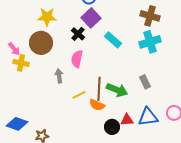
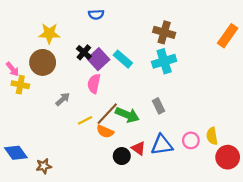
purple square: (91, 18) -> (98, 59), moved
pink semicircle: (77, 59) -> (94, 84), moved
gray arrow: (59, 76) -> (63, 99), turned 56
brown line: (99, 89) -> (107, 114), turned 40
red triangle: (127, 120) -> (138, 148), turned 40
blue diamond: (17, 124) -> (16, 153), turned 35

